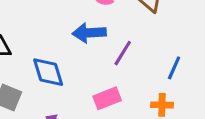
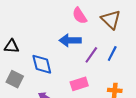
blue line: (174, 68) -> (112, 53), moved

